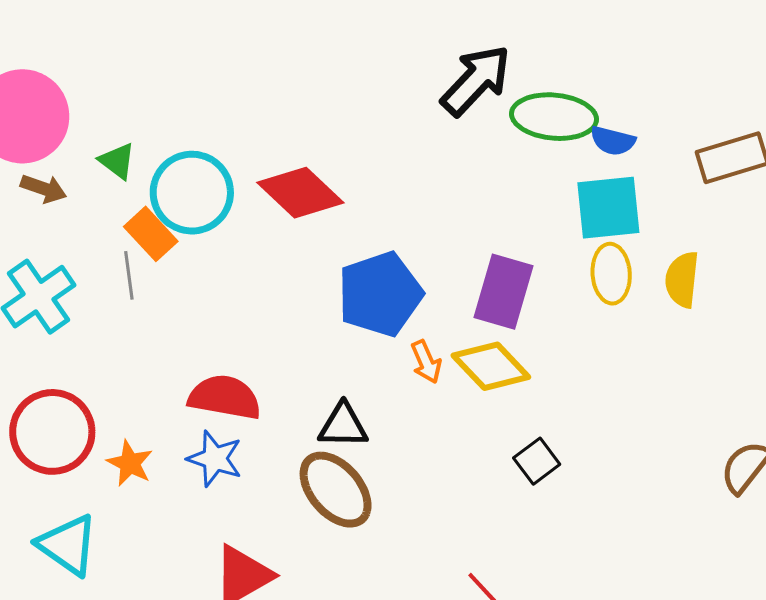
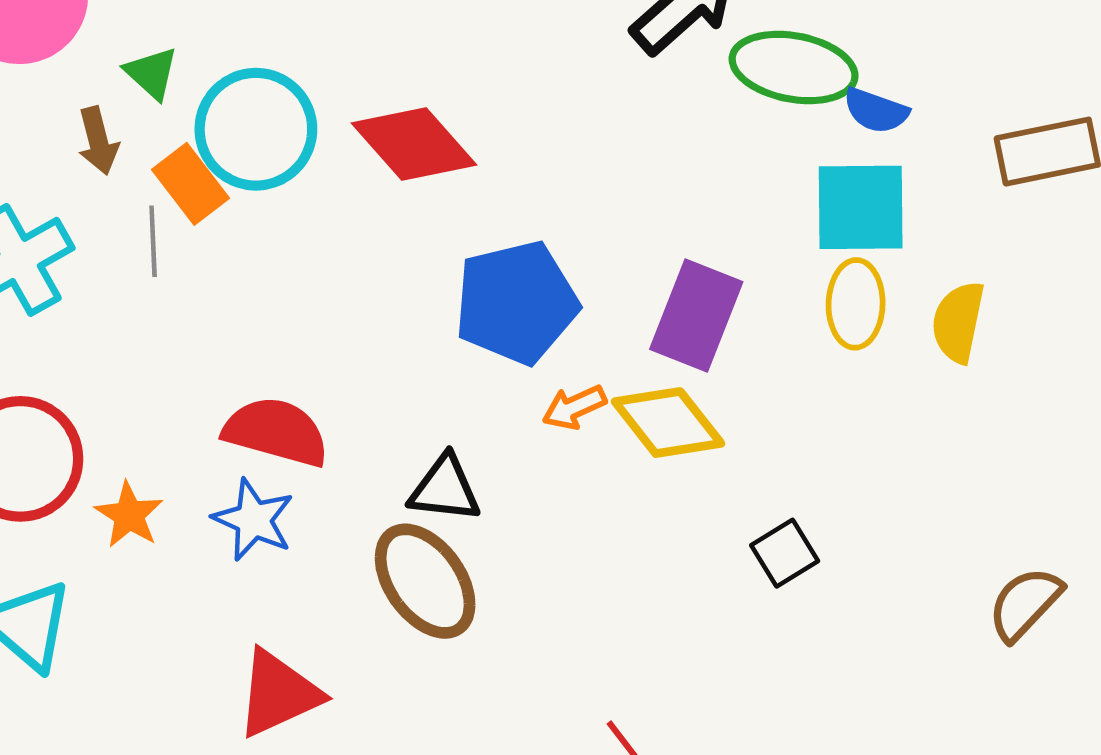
brown arrow: (44, 189) -> (98, 141), moved, turned 51
orange arrow: (426, 362) -> (574, 407), turned 84
black square: (537, 461) -> (785, 553), moved

